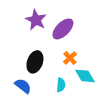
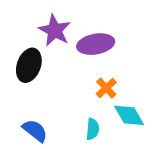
purple ellipse: (63, 29) -> (96, 44), turned 35
black ellipse: (35, 62) -> (29, 65), moved

